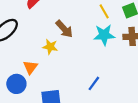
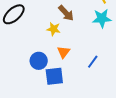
orange triangle: (30, 67) -> (64, 52), moved
blue circle: (16, 84) -> (39, 61), moved

